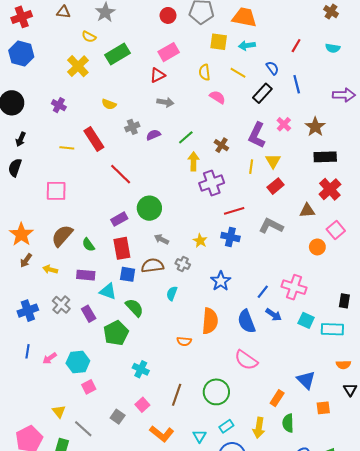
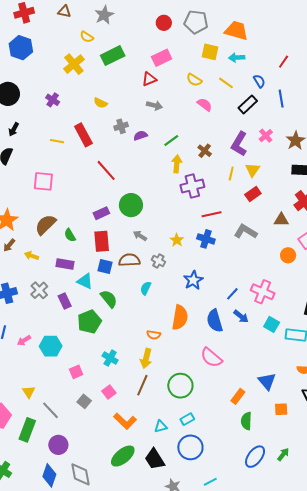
yellow semicircle: (205, 72) -> (194, 80), turned -56
pink square: (89, 387) -> (76, 372), moved
yellow arrow: (259, 428) -> (146, 358), moved
cyan triangle: (199, 436) -> (161, 426), turned 40

